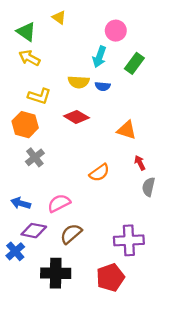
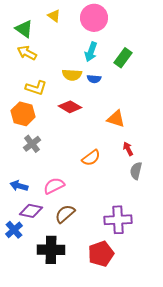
pink circle: (116, 31) -> (94, 18), moved, size x1.4

